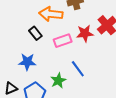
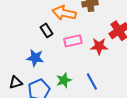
red star: (85, 33) -> (99, 46), moved
blue line: (78, 69) -> (92, 82), moved

